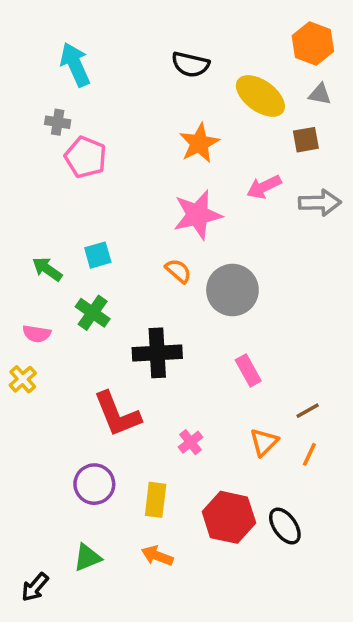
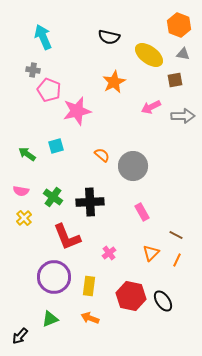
pink star: (197, 215) -> (77, 111), moved
green cross: (93, 313) -> (53, 197), moved
yellow cross: (23, 379) -> (24, 218), moved
brown line: (308, 411) -> (176, 235), turned 56
purple circle: (94, 484) -> (54, 277), size x1.4

